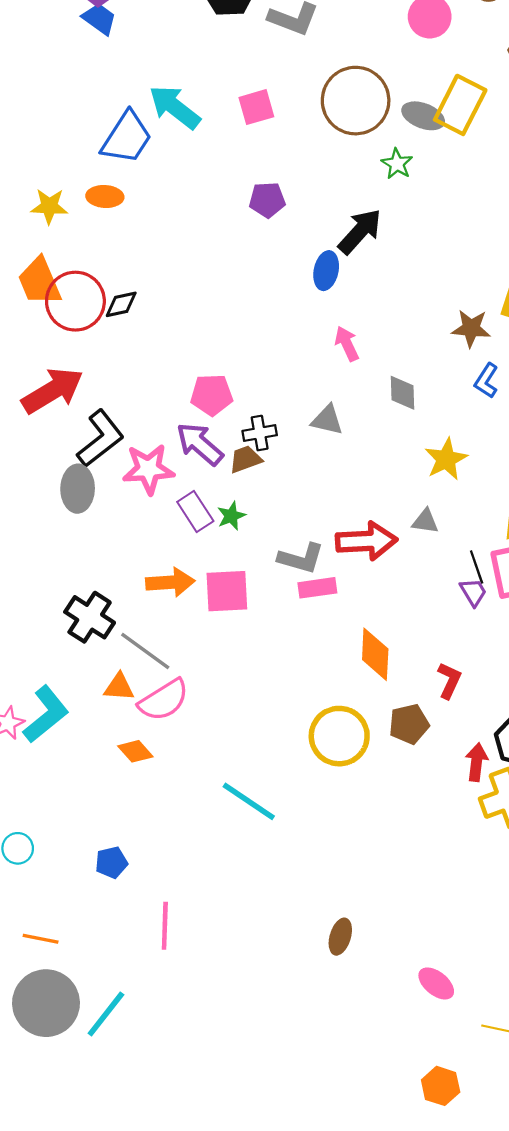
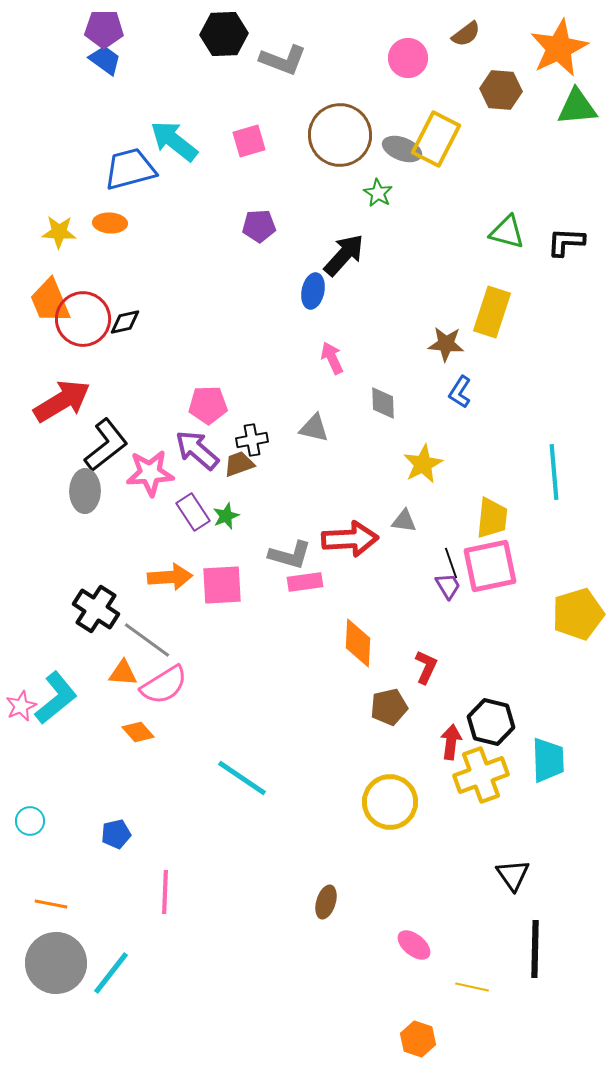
blue trapezoid: (127, 138) -> (130, 169), turned -138
yellow circle: (339, 736) -> (390, 802), moved

